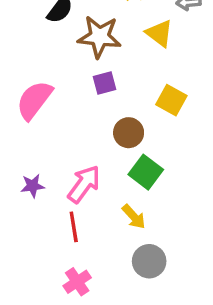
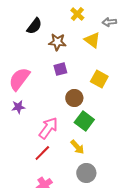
brown star: (99, 37) -> (57, 42), size x0.7
purple star: (33, 186) -> (18, 107), moved
red line: (74, 227) -> (42, 153), turned 54

